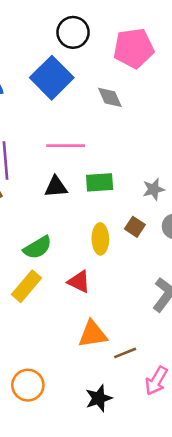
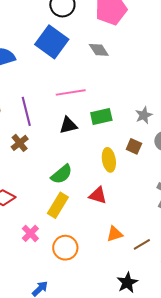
orange triangle: (93, 334) -> (115, 234), size x0.7
orange circle: (28, 385) -> (65, 248), moved

